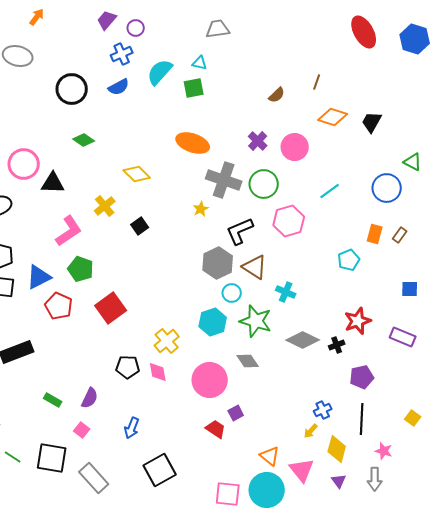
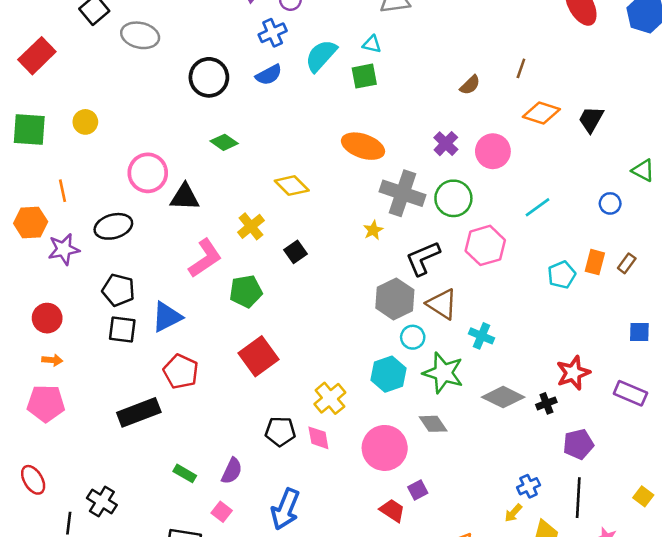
blue circle: (387, 188) -> (610, 203), size x0.6
cyan pentagon: (349, 260) -> (562, 275), moved
green pentagon: (81, 269) -> (246, 291), moved, turned -30
red pentagon: (59, 306) -> (181, 372), moved
blue arrow: (132, 428) -> (285, 509), size x1.5

